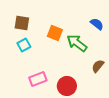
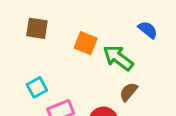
cyan square: (24, 45) -> (37, 87), moved
brown semicircle: (98, 66) -> (129, 92), moved

